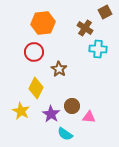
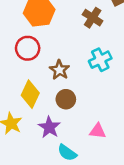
cyan cross: (98, 49) -> (100, 60), moved, turned -30
brown circle: (72, 106) -> (66, 99), moved

